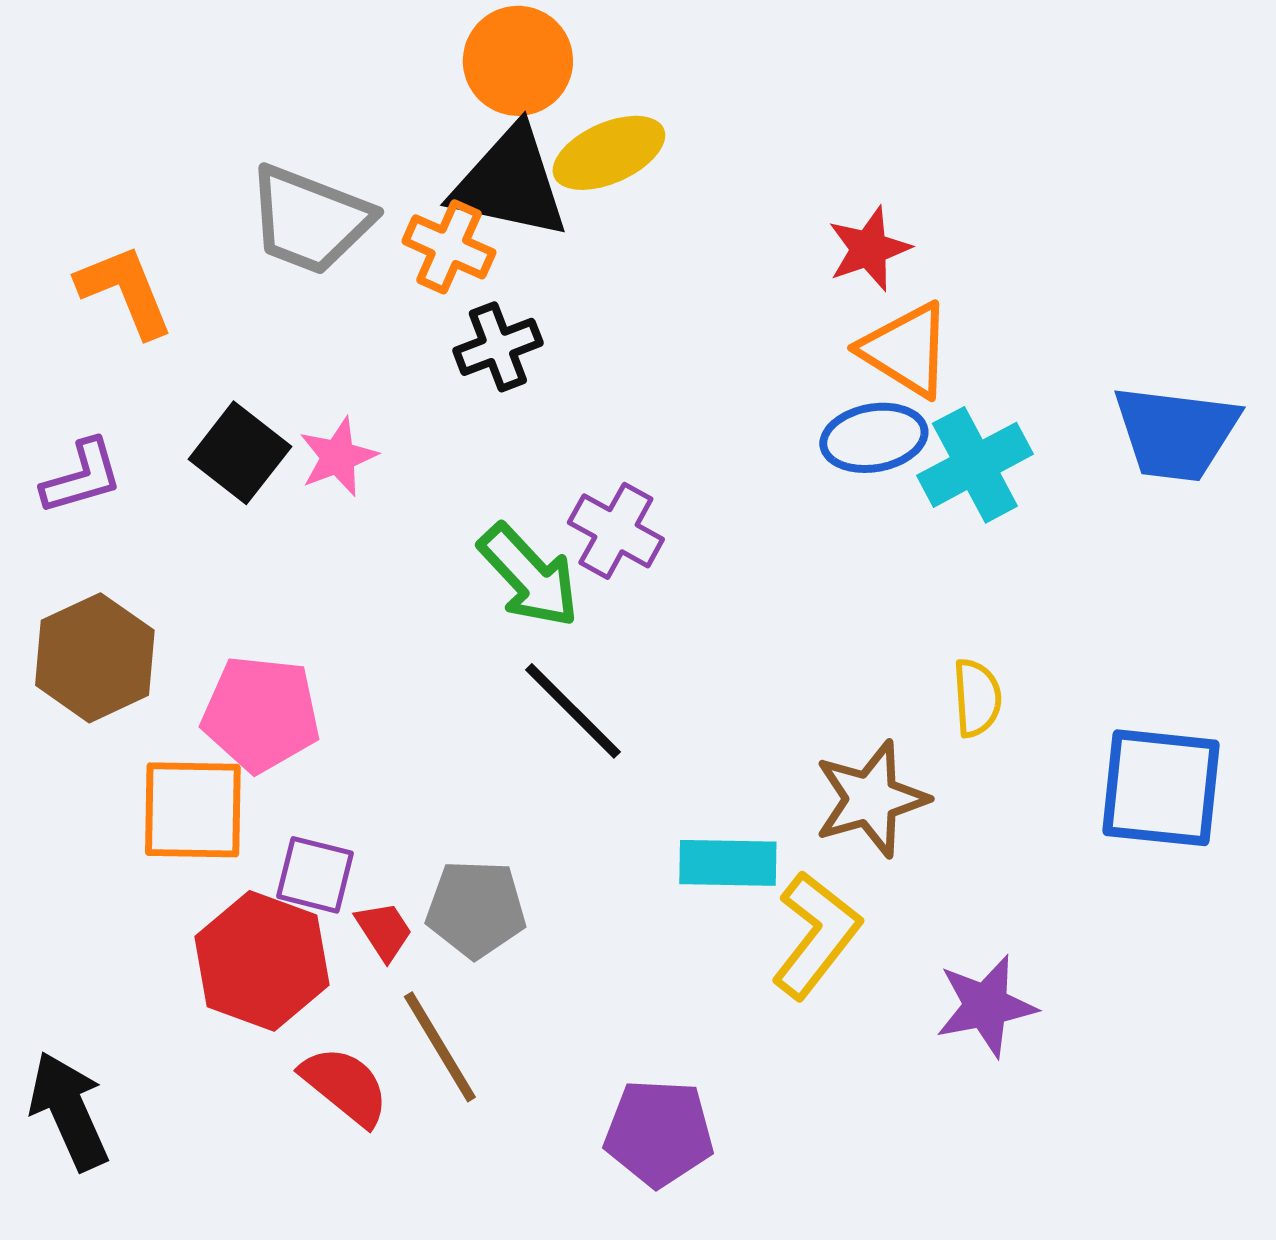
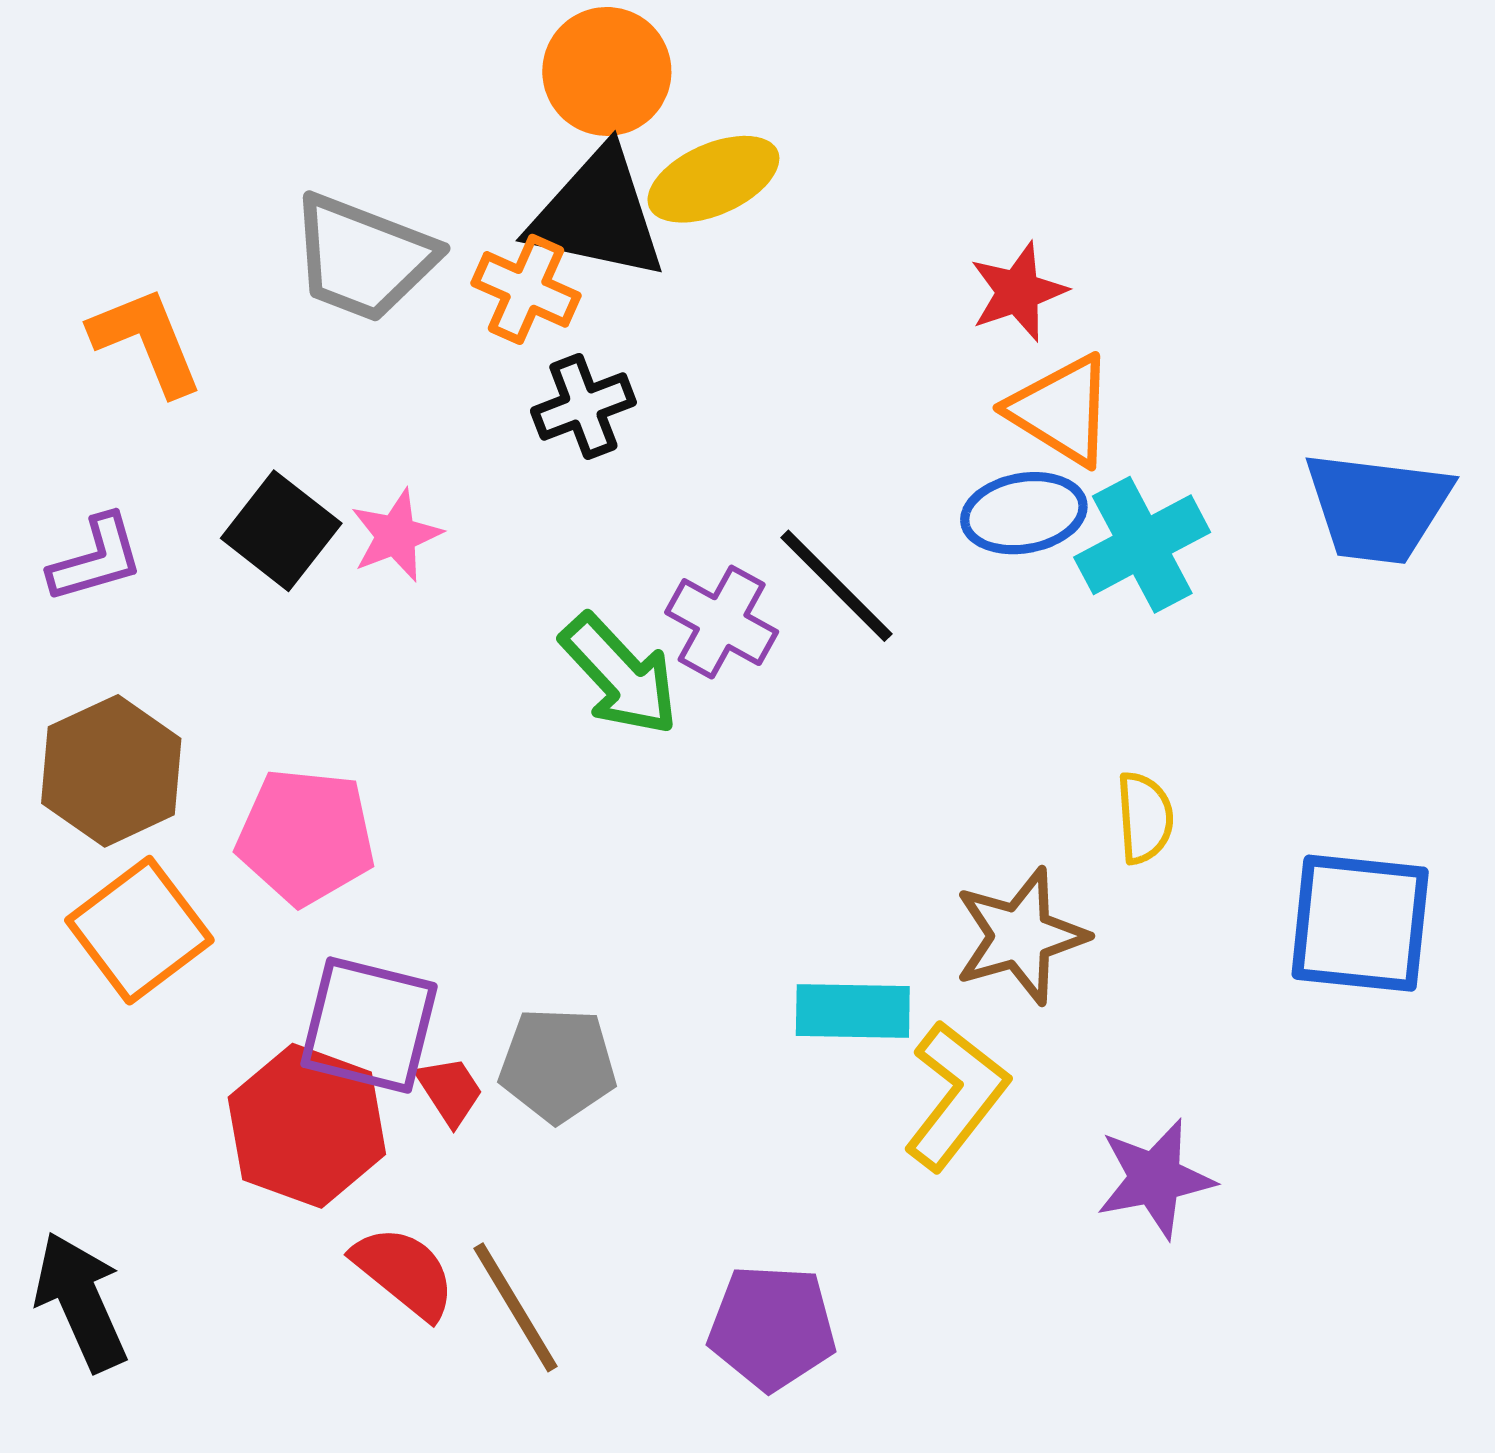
black line: (573, 711) -> (836, 586), moved
orange square: (193, 810) -> (139, 930), moved, turned -38
purple square: (315, 875) -> (369, 1025), size x1.5
brown line: (440, 1047) -> (515, 1307), moved

